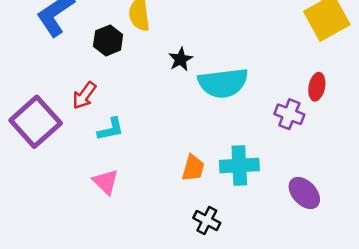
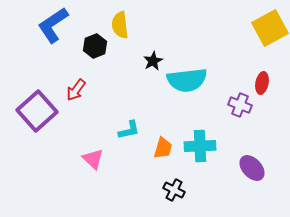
cyan L-shape: (111, 129) -> (129, 130), moved

